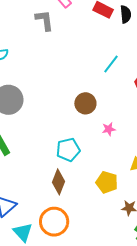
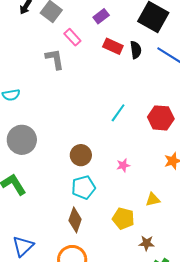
cyan line: (111, 64) -> (118, 113), moved
brown circle: (85, 103) -> (81, 155), moved

